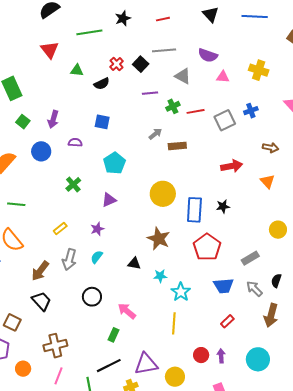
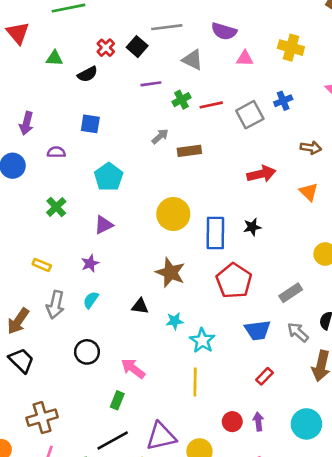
yellow rectangle: (60, 228) -> (42, 265), turned 64

